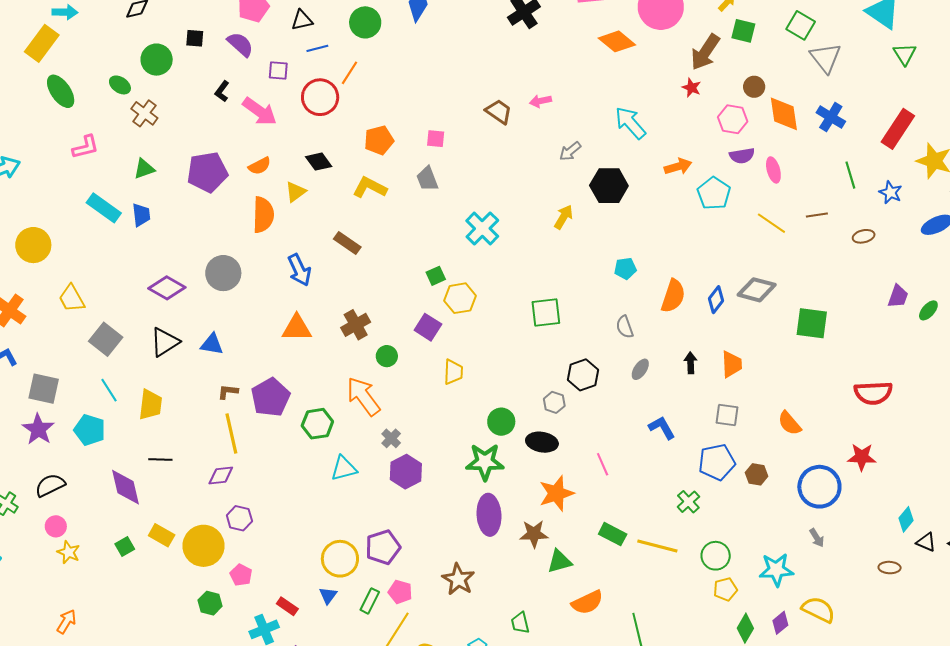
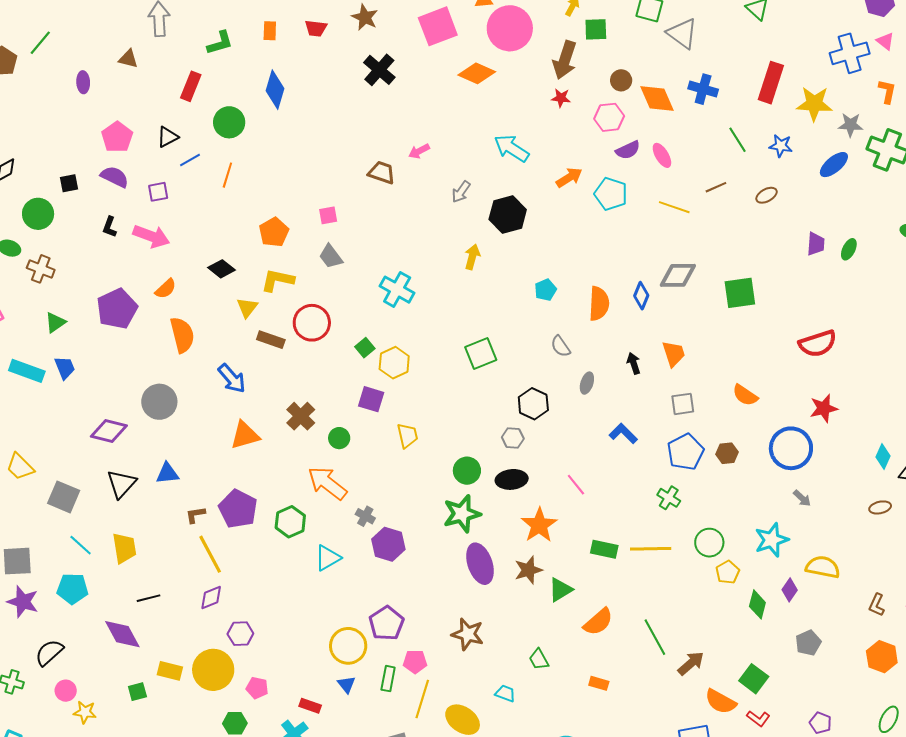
red circle: (320, 97) -> (312, 323), moved
yellow triangle: (295, 192) -> (247, 308), moved
green square: (125, 547) -> (137, 692), turned 30

